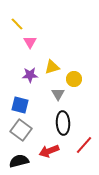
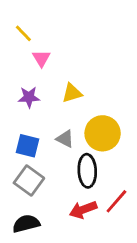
purple star: (30, 75) -> (29, 97), moved
yellow circle: (74, 79) -> (103, 133), moved, size x1.6
gray triangle: (58, 94) -> (65, 139), moved, turned -32
red arrow: (49, 151) -> (83, 210), moved

